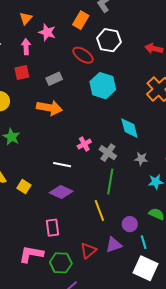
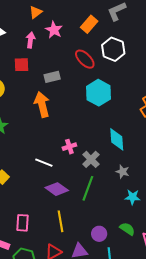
orange arrow: (49, 108) -> (42, 104), turned -125
purple diamond: (61, 192) -> (57, 189), moved
yellow line: (99, 211) -> (61, 221), moved

